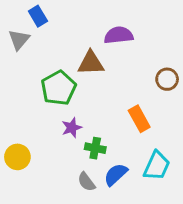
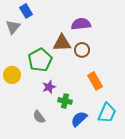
brown circle: (167, 79) -> (82, 50), moved
yellow circle: (17, 157) -> (12, 75), moved
gray semicircle: (86, 182) -> (39, 117), moved

